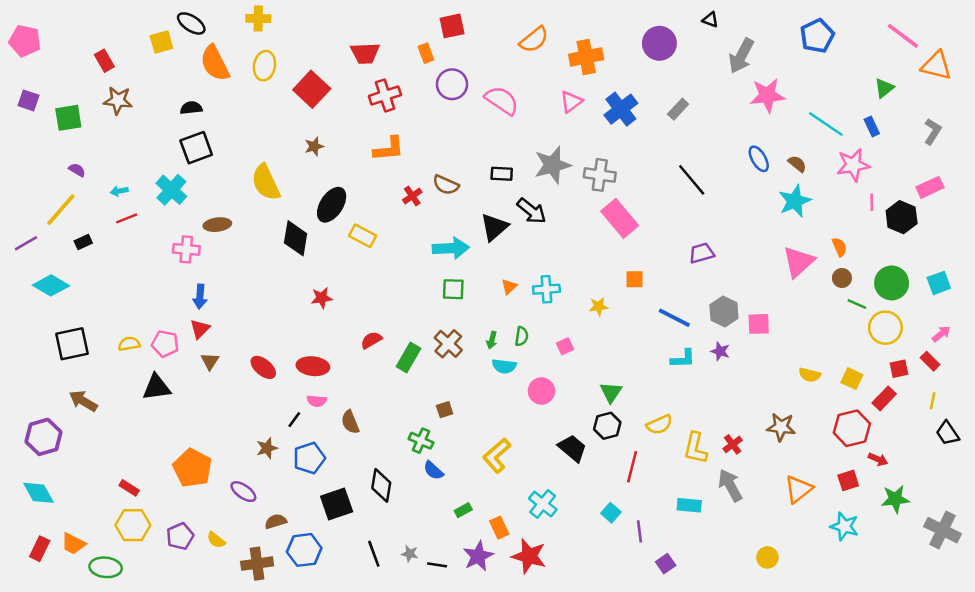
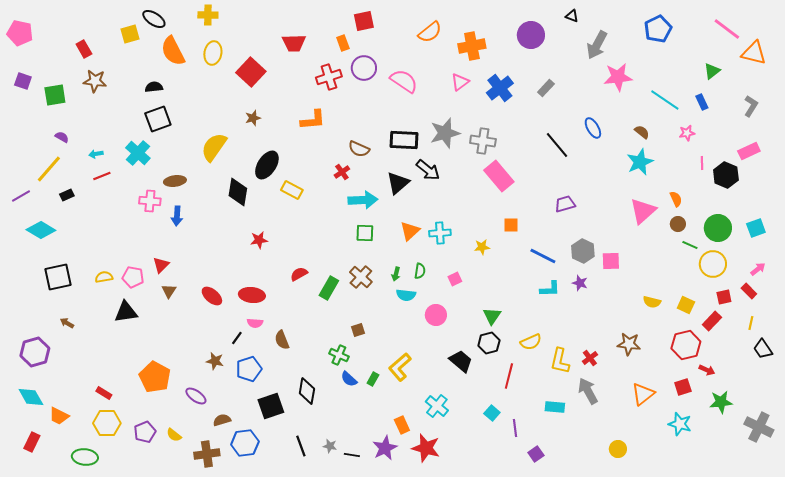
red cross: (385, 95) -> (329, 77), moved
blue ellipse: (759, 159) -> (593, 128), moved
pink star: (853, 165) -> (687, 133), size x0.6
black rectangle: (502, 174) -> (404, 140), size x1.6
yellow semicircle: (266, 182) -> (214, 147), turned 60
red cross: (412, 196) -> (342, 172), moved
orange triangle: (509, 287) -> (410, 231), size x1.5
blue arrow: (200, 297) -> (177, 216), moved
brown arrow: (83, 401) -> (67, 323), size x0.6
brown star: (267, 448) -> (215, 361), turned 30
green rectangle: (463, 510) -> (373, 379), moved, turned -32
orange trapezoid: (73, 544) -> (59, 416), moved

